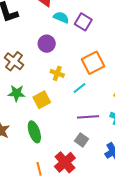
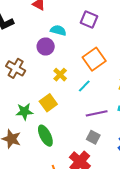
cyan semicircle: (61, 17) -> (58, 30), moved
purple square: (83, 22) -> (89, 19), moved
yellow cross: (57, 73) -> (60, 75), turned 32
green star: (17, 93) -> (24, 112), moved

